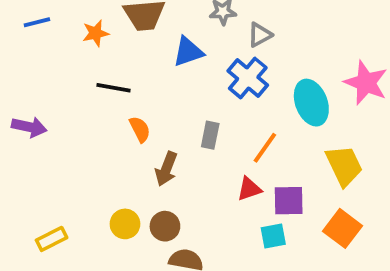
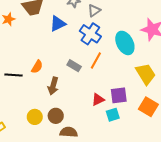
black line: (114, 88) -> (13, 75), moved
orange semicircle: (140, 129) -> (37, 67), turned 64
gray rectangle: (210, 135) -> (74, 66), turned -64
orange line: (265, 148) -> (96, 61), moved
red triangle: (249, 189) -> (98, 100), moved

